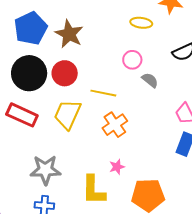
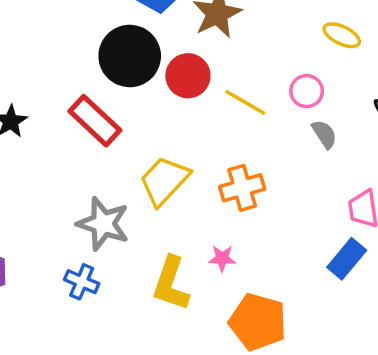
yellow line: (103, 93) -> (245, 102), moved
yellow trapezoid: (67, 114) -> (164, 181), moved

